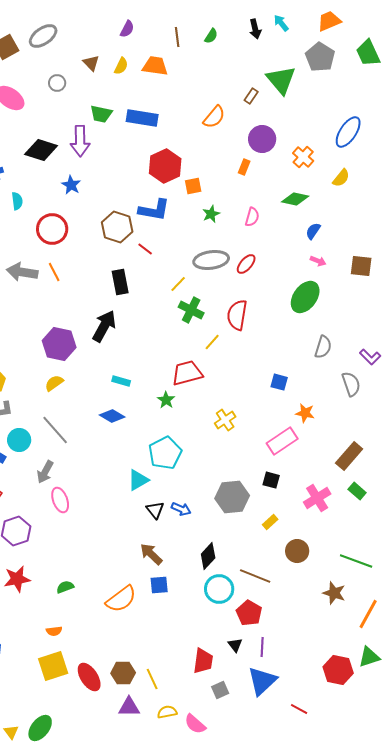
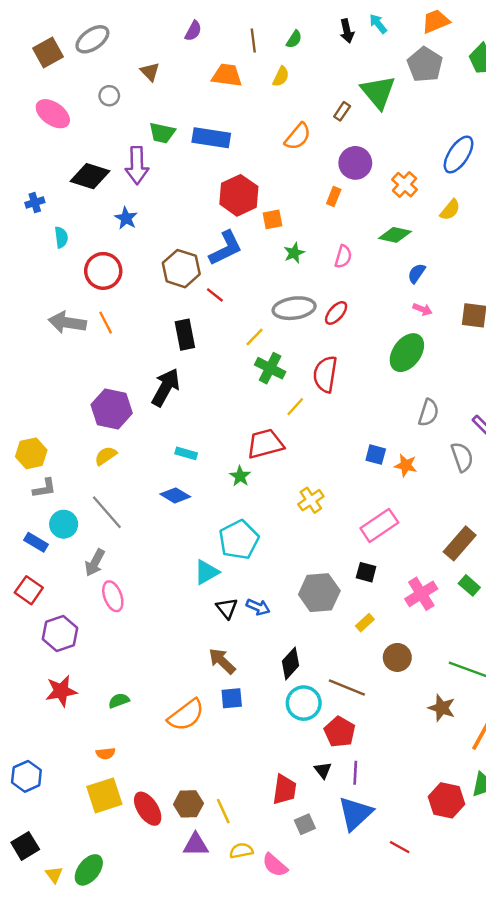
yellow semicircle: (121, 66) -> (281, 77), moved
blue L-shape: (154, 210) -> (226, 248), turned -36
orange star: (305, 413) -> (406, 465), moved

